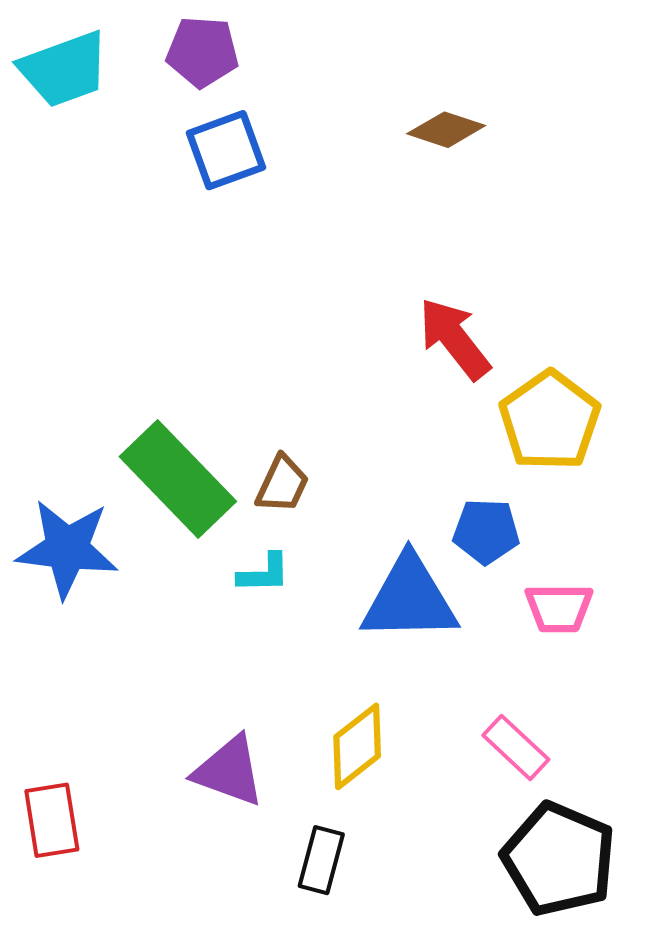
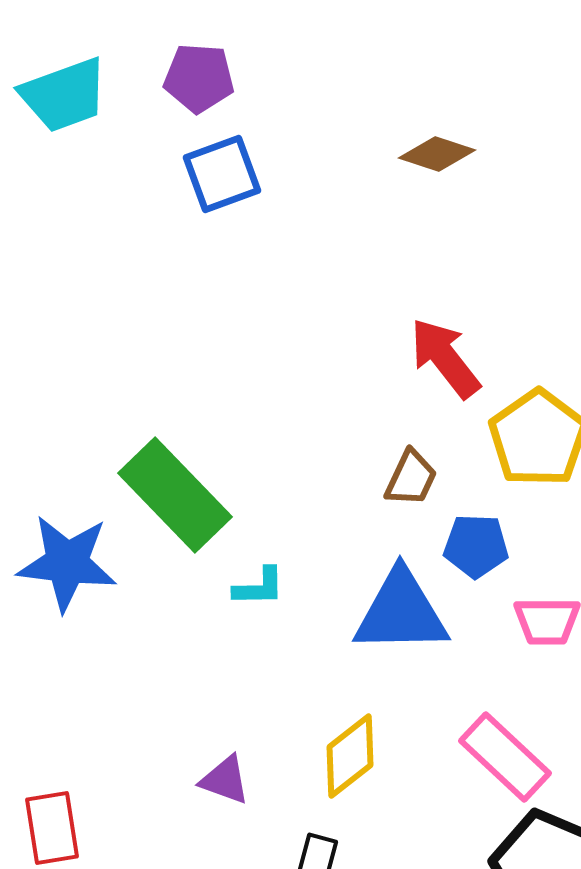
brown trapezoid: (282, 484) -> (411, 478), moved
pink rectangle: (516, 747) -> (505, 757), size x1.4
purple triangle: (229, 771) -> (225, 780), size x0.7

